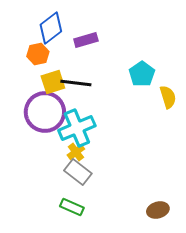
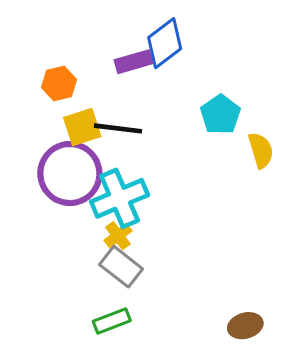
blue diamond: (51, 28) -> (165, 43), moved
green rectangle: (72, 207) -> (112, 321), turned -45

